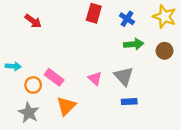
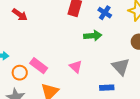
green arrow: (134, 44) -> (93, 36), moved
gray triangle: (124, 76) -> (121, 67), moved

